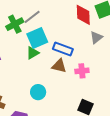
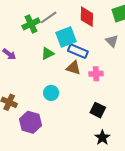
red diamond: (83, 15) -> (87, 17), moved
gray triangle: (96, 37) -> (112, 41), turned -40
cyan square: (37, 38) -> (66, 37), moved

